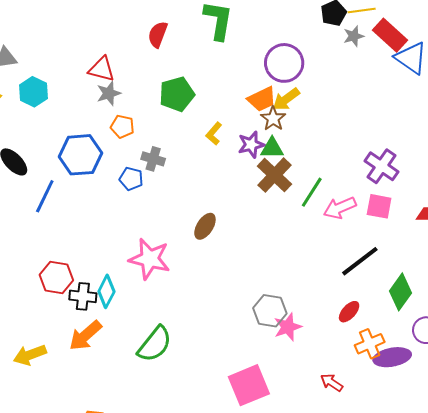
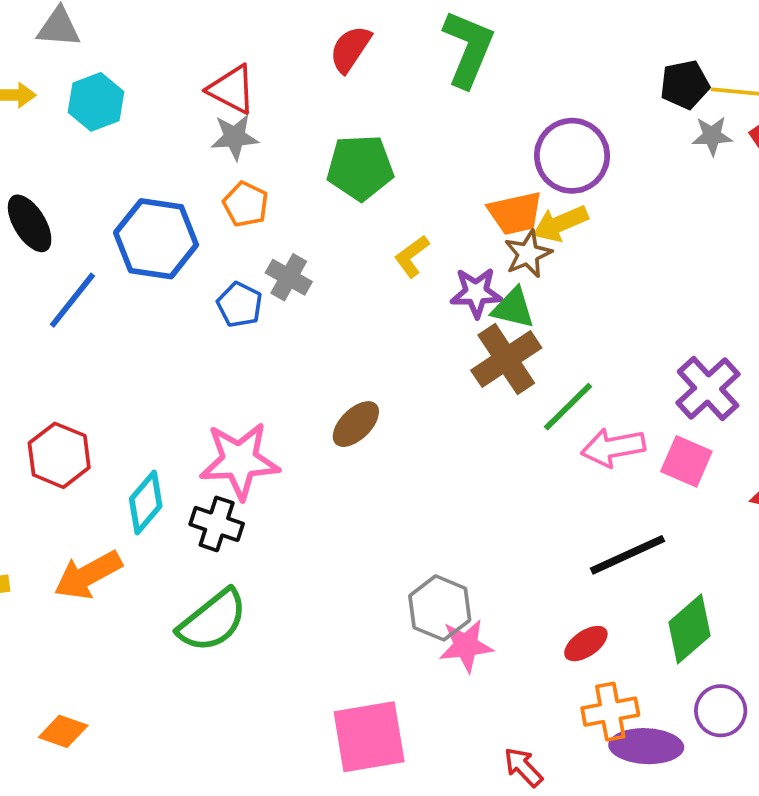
pink star: (150, 259) -> (240, 461), turned -30
black cross: (83, 296) -> (217, 524), moved

